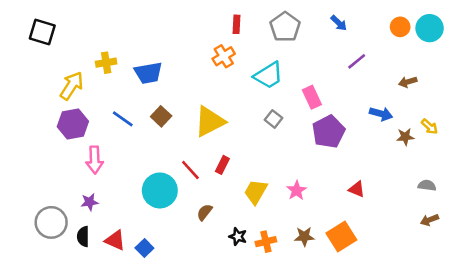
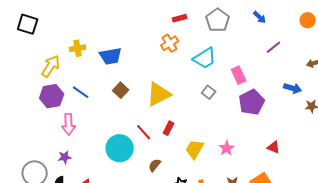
red rectangle: (237, 24) -> (180, 18), turned 72
blue line: (123, 119) -> (81, 92), moved

